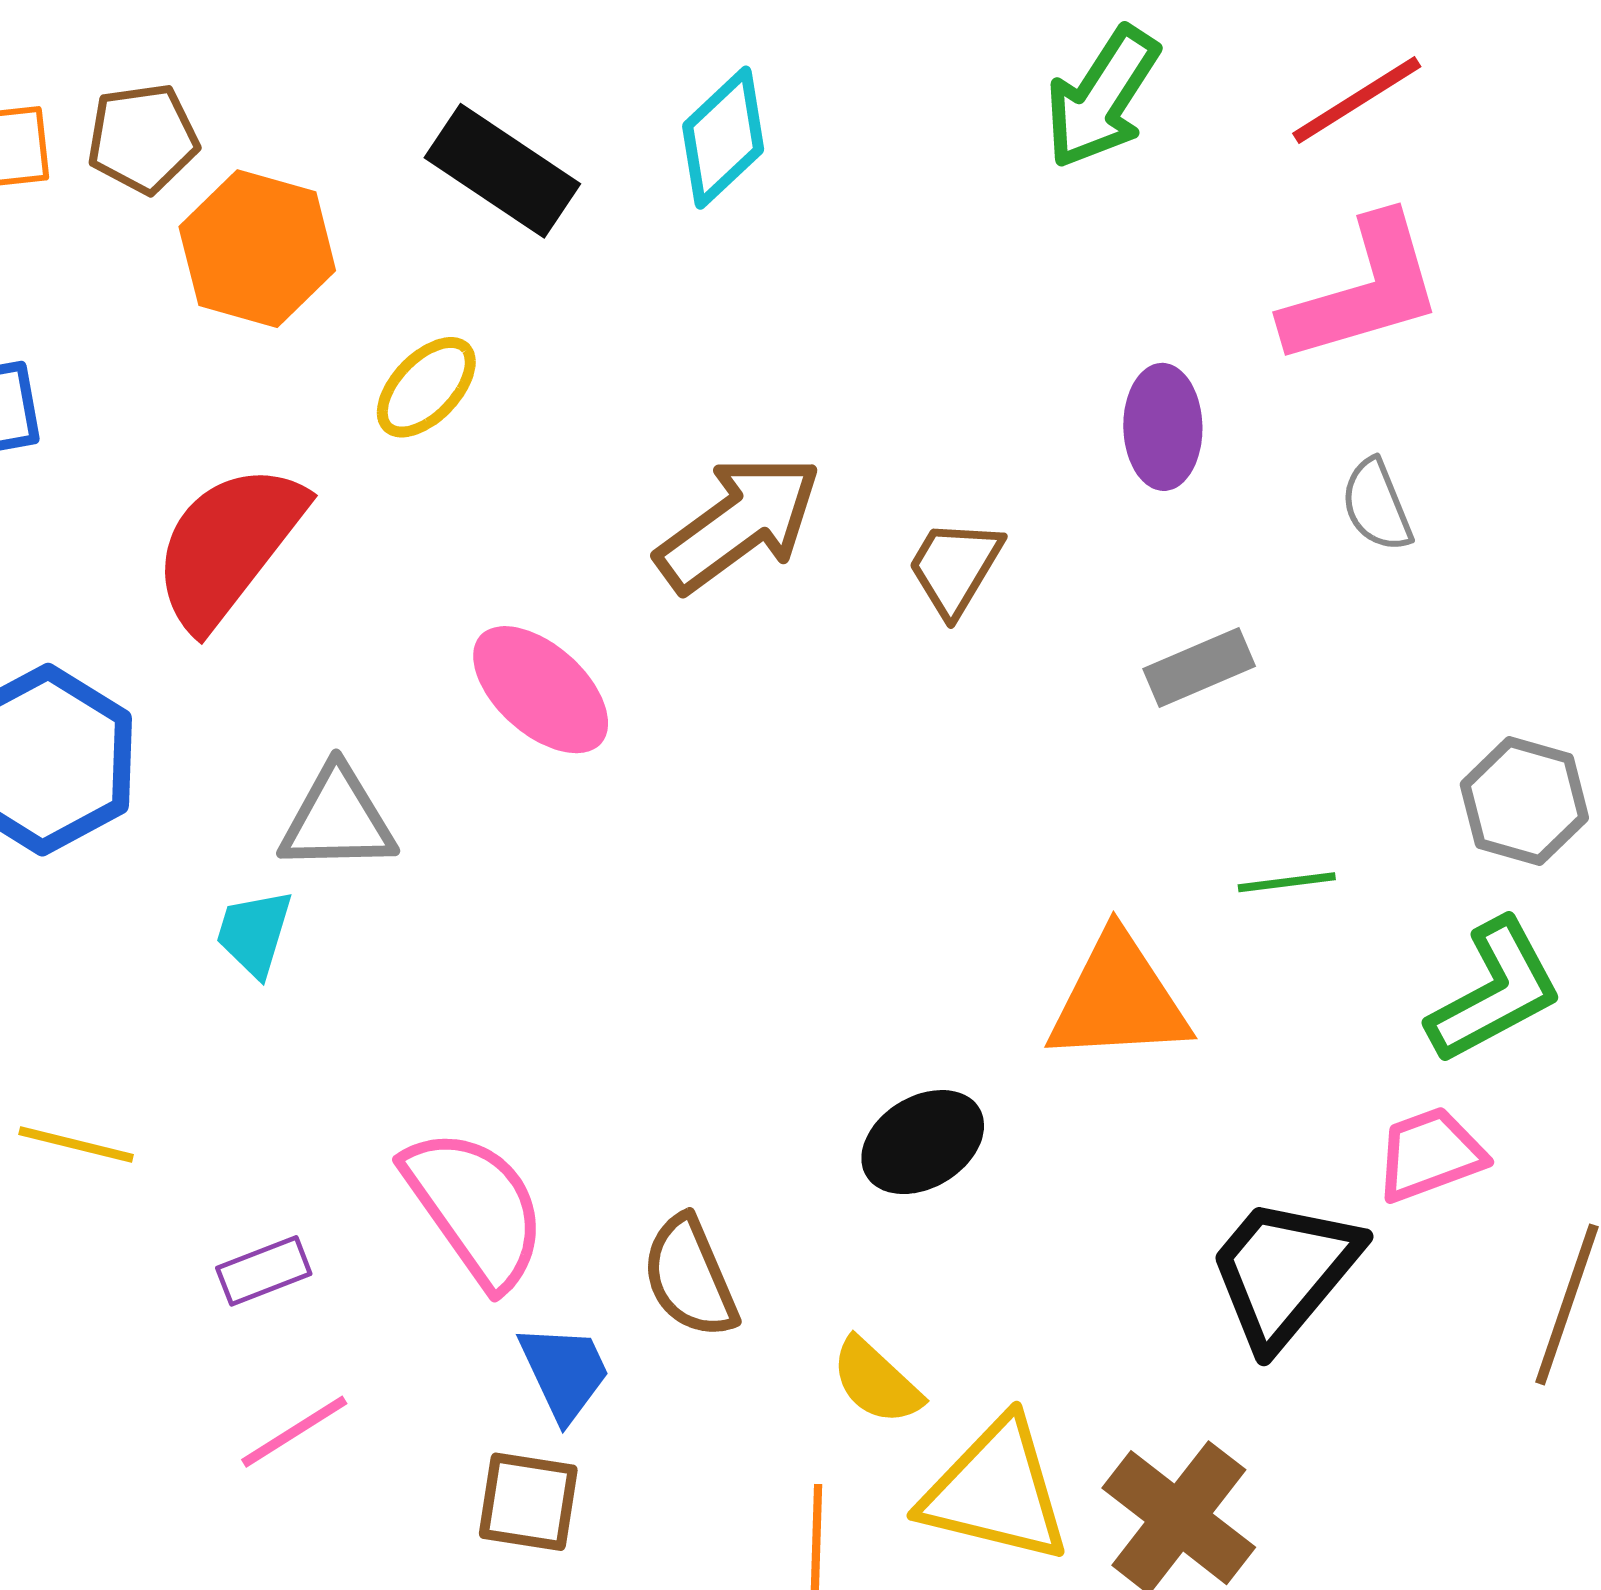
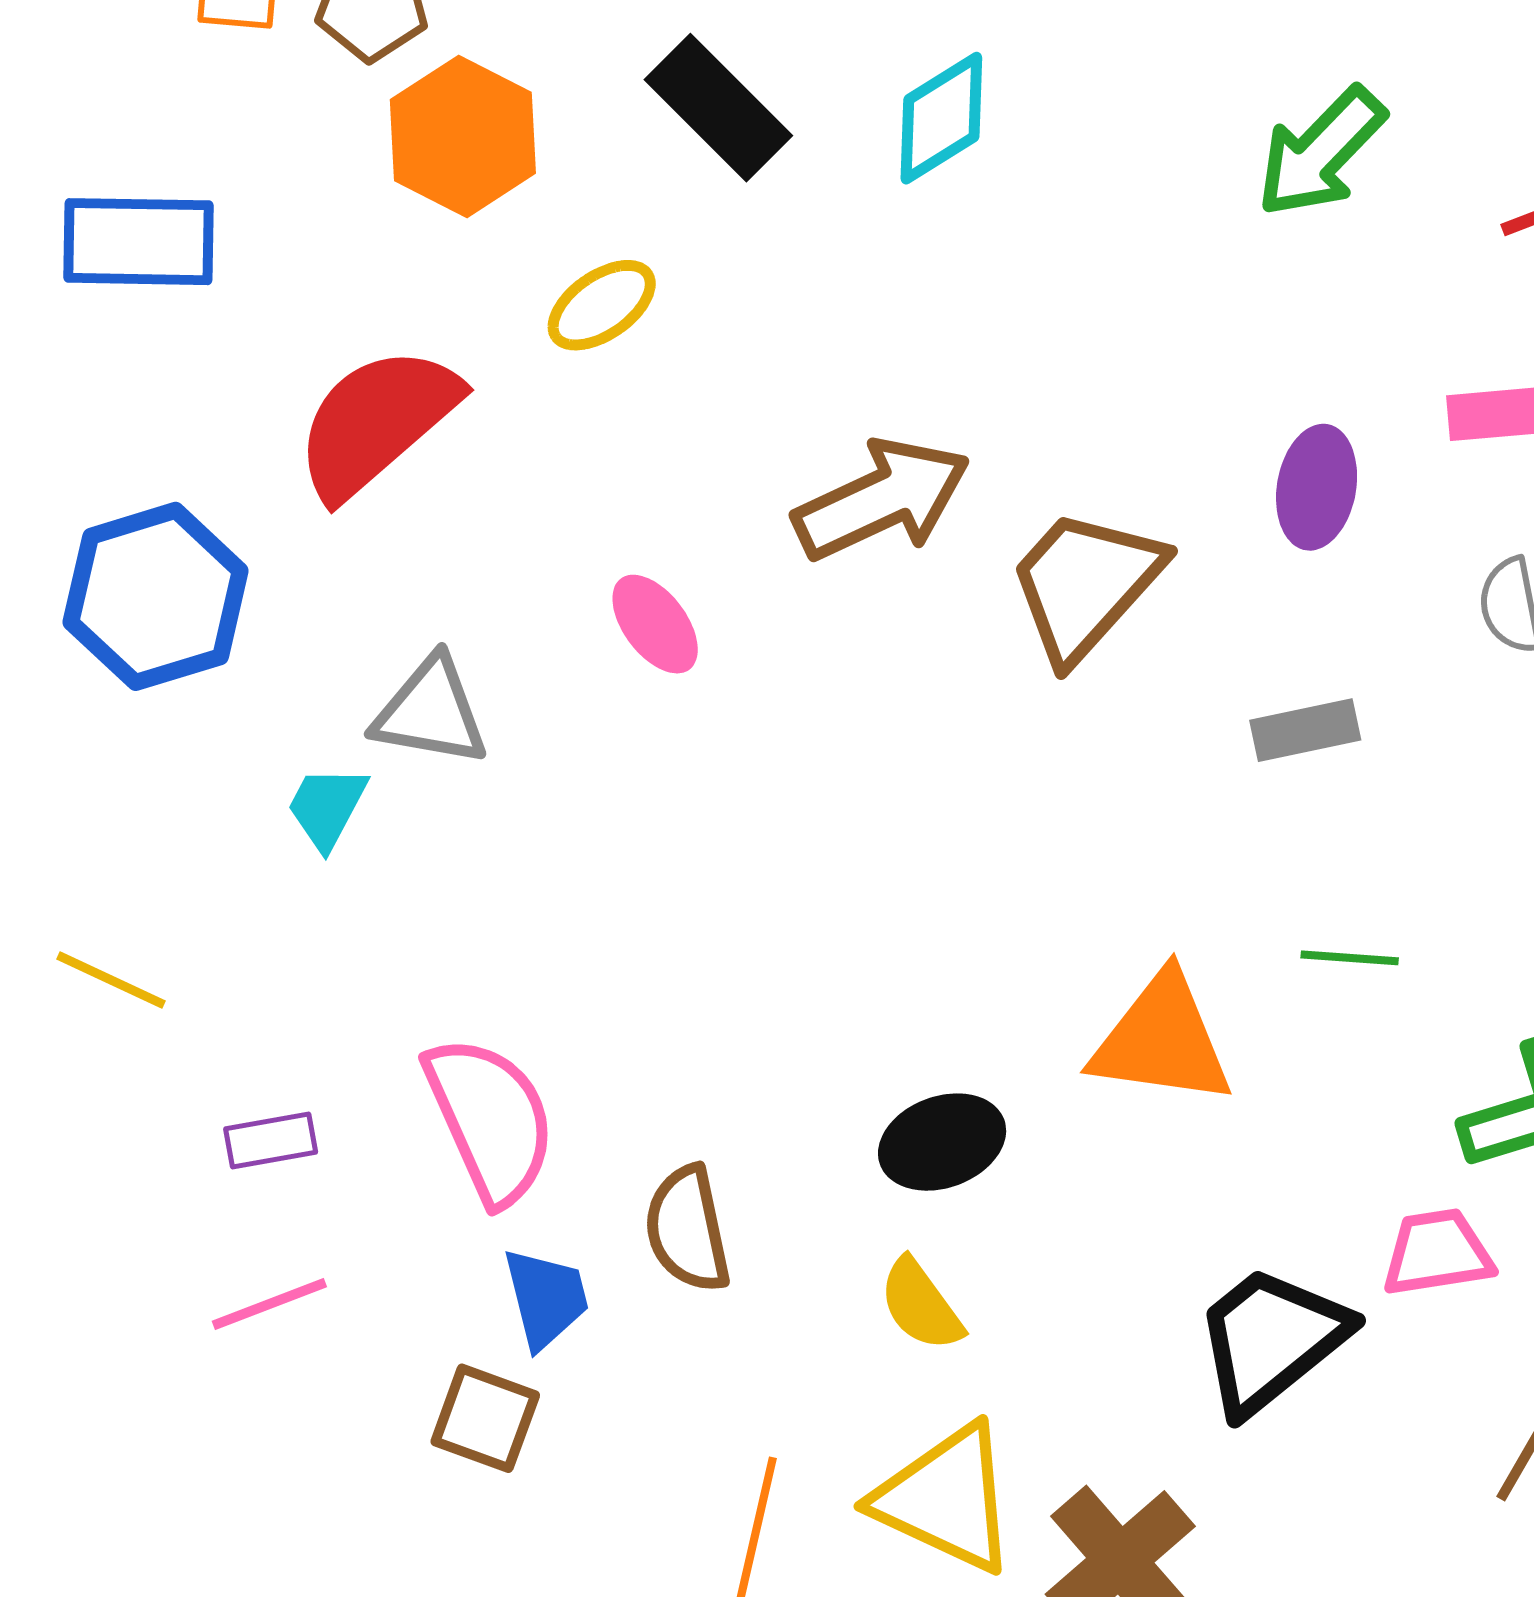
brown trapezoid: (955, 567) -> (1085, 584), size x1.6
pink ellipse: (541, 690) -> (655, 624), size x0.7
yellow semicircle: (876, 1381) -> (921, 1305), moved

